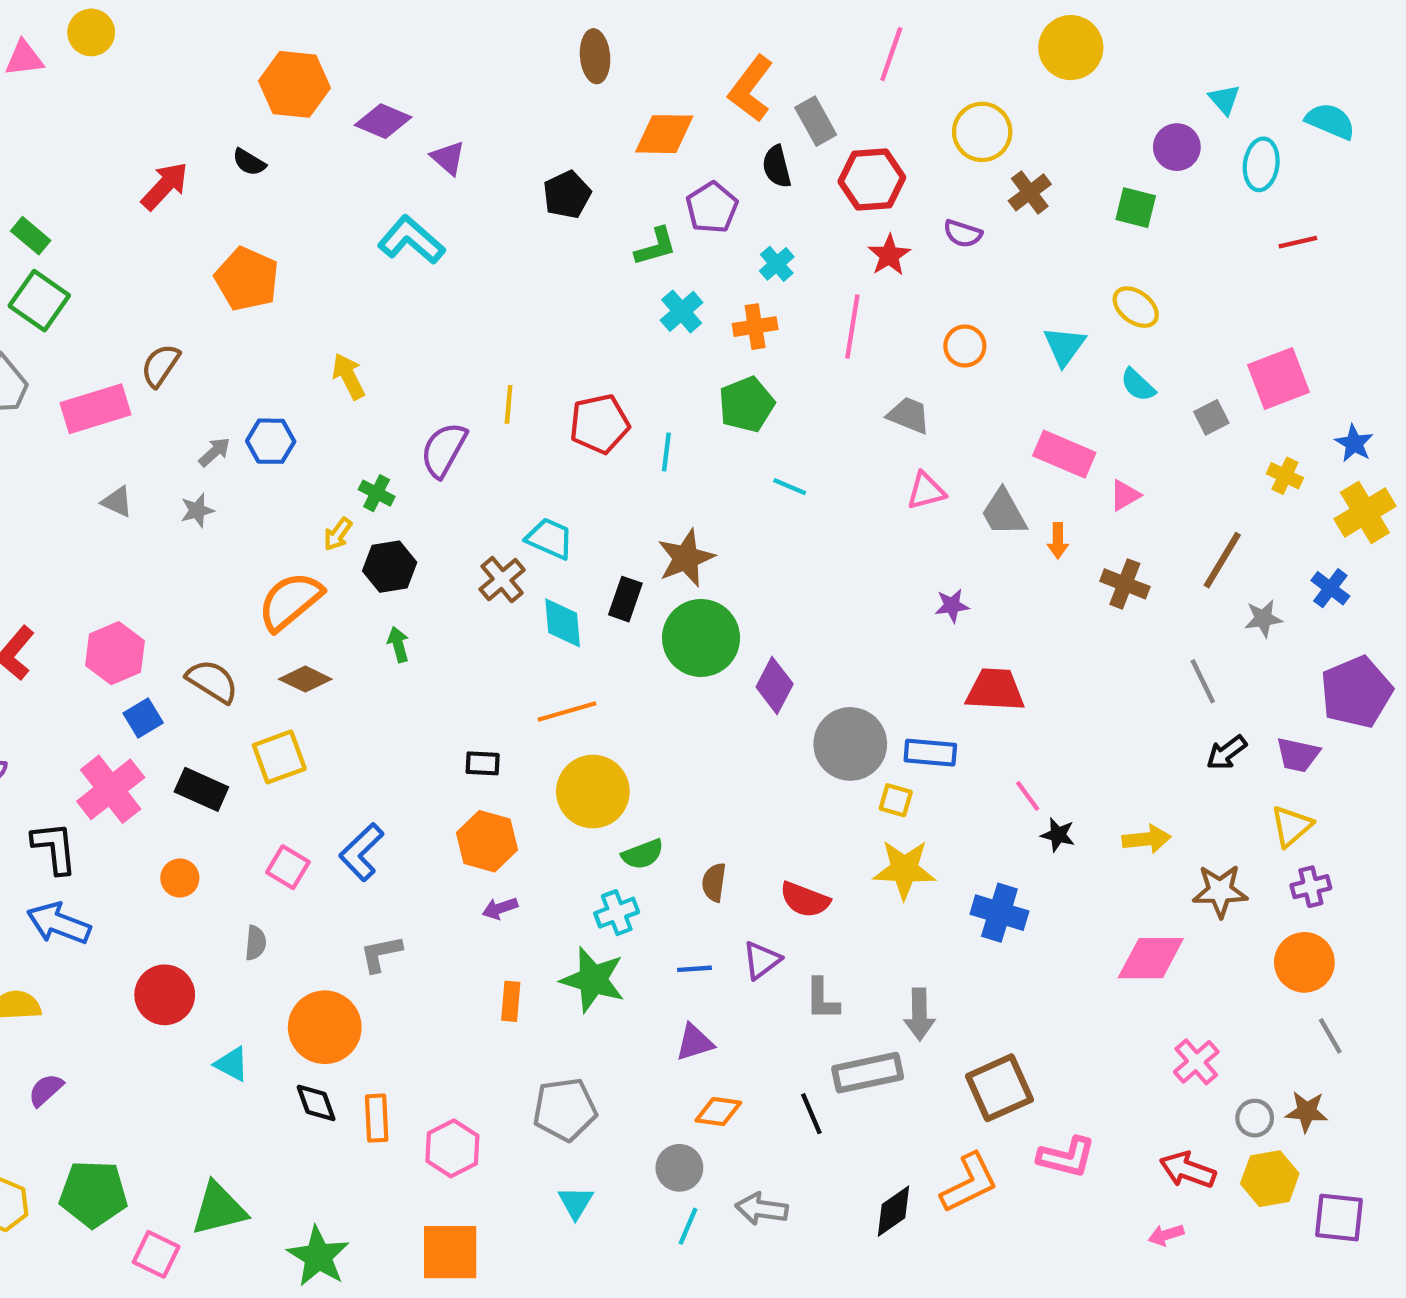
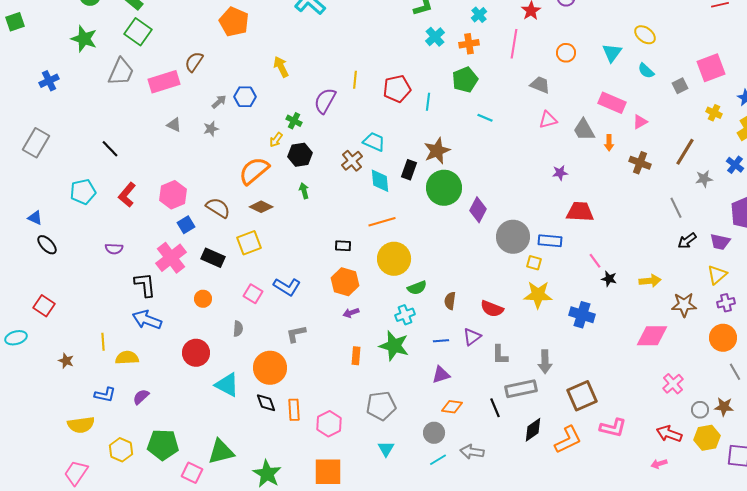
blue L-shape: (362, 852) -> (287, 287), turned -104
cyan triangle: (232, 1064) -> (227, 385), size x1.5
black diamond: (894, 1211) -> (533, 430), moved
cyan line: (688, 1226) -> (438, 460), turned 36

